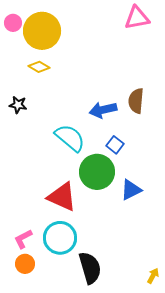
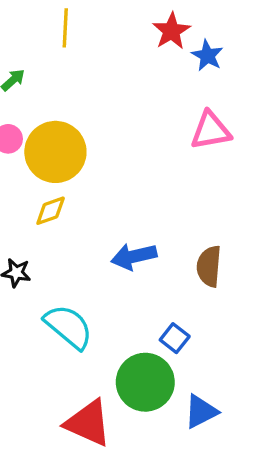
yellow diamond: (39, 67) -> (51, 211), turned -50
blue arrow: (103, 110) -> (134, 256), moved
cyan semicircle: (70, 138) -> (69, 327), moved

